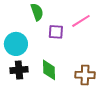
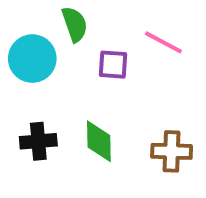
pink line: (81, 21) -> (163, 42), turned 60
cyan circle: (16, 44) -> (32, 59), moved

